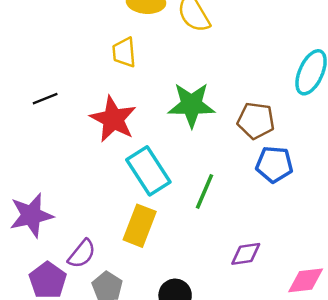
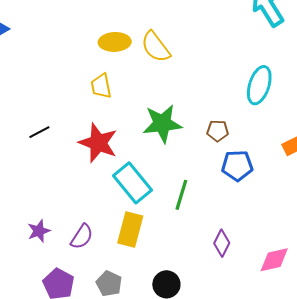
brown pentagon: (256, 121) -> (218, 131), size x0.7
purple star: (31, 215) -> (39, 231), size x0.6
purple semicircle: (82, 254) -> (82, 237), moved
purple diamond: (246, 254) -> (222, 243), turned -48

